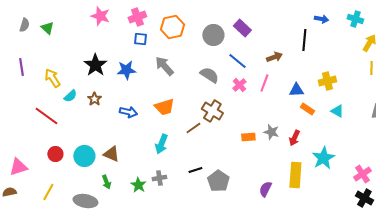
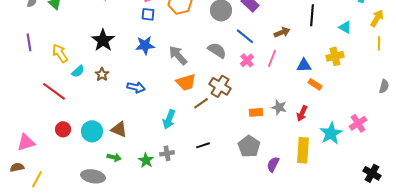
gray arrow: (164, 66) -> (178, 55), moved
blue star: (126, 70) -> (145, 45), moved
orange trapezoid: (164, 107) -> (186, 82), moved
cyan triangle: (337, 111) -> (345, 27), moved
pink cross: (362, 174) -> (358, 123), moved
gray pentagon: (218, 181) -> (249, 146), moved
green arrow: (106, 182) -> (114, 157), turned -56
yellow line: (48, 192) -> (37, 179), moved

